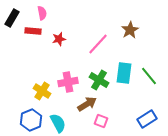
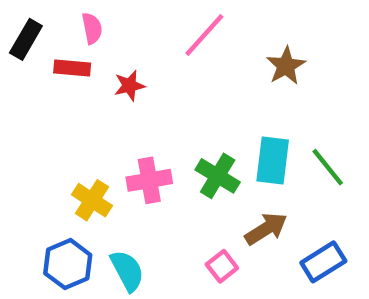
pink line: (98, 44) -> (204, 35), moved
brown arrow: (87, 104) -> (266, 229), moved
pink square: (101, 121) -> (222, 266), turned 32

